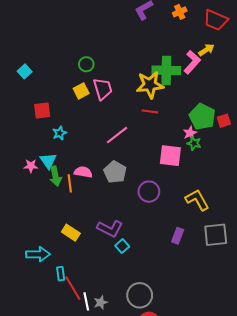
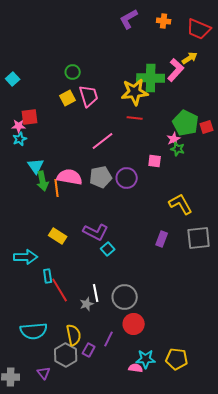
orange cross: (180, 12) -> (164, 21), turned 32
cyan star: (60, 133) -> (20, 139), moved
pink square: (170, 156) -> (155, 161), size x0.6
pink star: (31, 166) -> (19, 126), moved
pink semicircle: (83, 172) -> (70, 177), size x1.4
gray pentagon: (115, 172) -> (101, 177), turned 30
purple circle: (149, 192) -> (127, 178), moved
white line: (86, 301) -> (96, 293), moved

